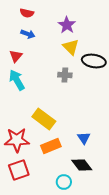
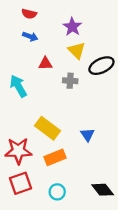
red triangle: (16, 56) -> (45, 63), moved, turned 48
black ellipse: (94, 61) -> (101, 66), turned -35
blue triangle: (84, 138) -> (87, 135), moved
black diamond: (82, 165) -> (103, 190), moved
cyan circle: (64, 182) -> (57, 192), moved

